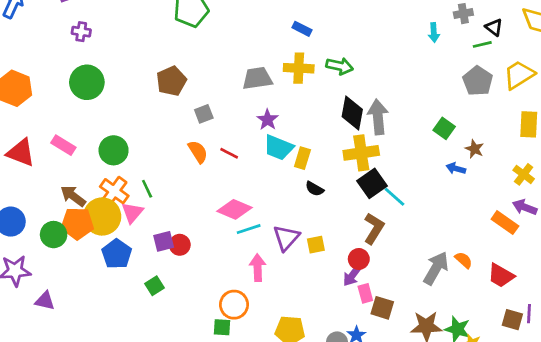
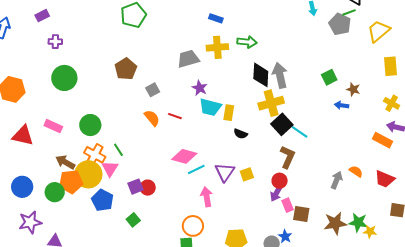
gray pentagon: (478, 81) -> (340, 24), moved
green square: (444, 128) -> (329, 77), turned 35
gray arrow: (436, 268) -> (337, 180), size x0.7

